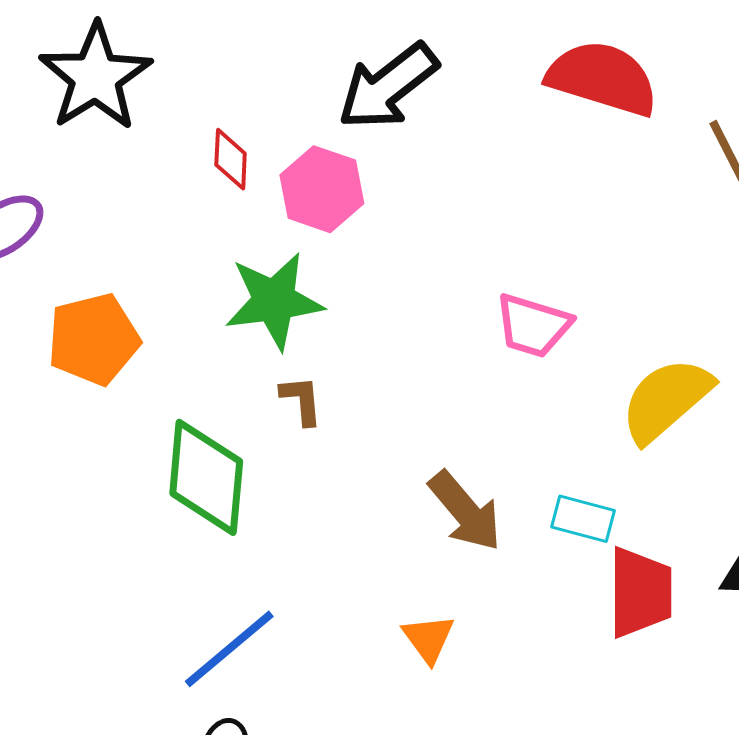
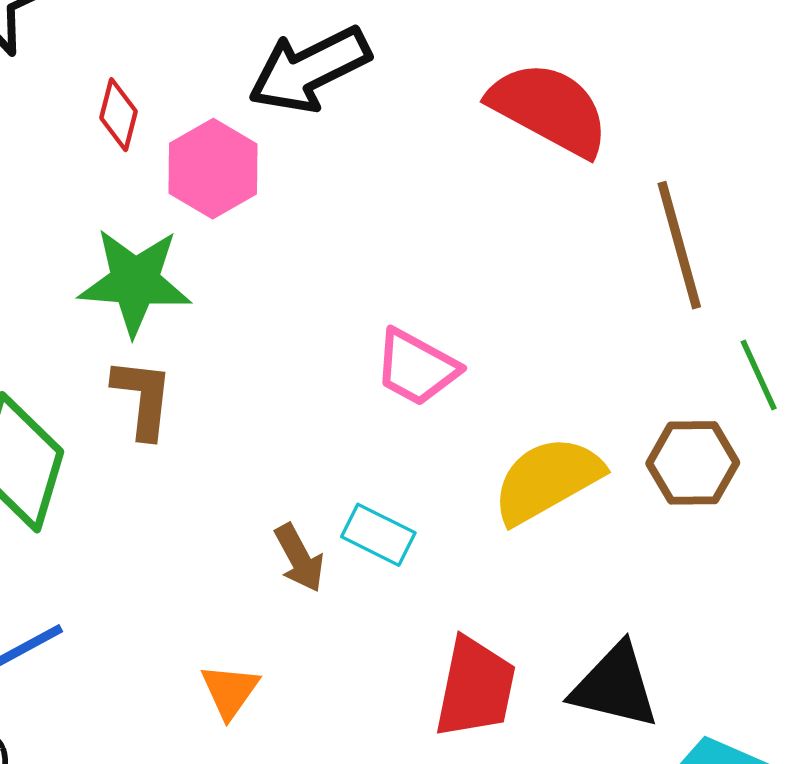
brown L-shape: (301, 400) -> (143, 398), size x1.4
brown arrow: (465, 511) -> (299, 558), size x0.7
cyan rectangle: (583, 519) -> (378, 535), moved

